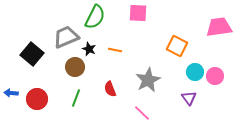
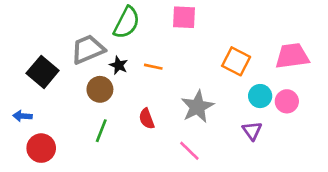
pink trapezoid: (219, 27) -> (292, 56), moved
blue arrow: (11, 93) -> (22, 116), moved
red circle: (37, 99) -> (41, 148), moved

